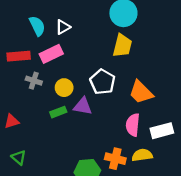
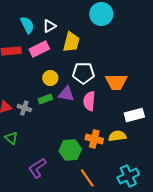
yellow trapezoid: (122, 46) -> (71, 42), moved
gray cross: (34, 81) -> (24, 108), moved
white pentagon: (102, 82) -> (83, 73), turned -30
orange trapezoid: (141, 92) -> (116, 82), turned -45
pink semicircle: (133, 125) -> (89, 101), moved

